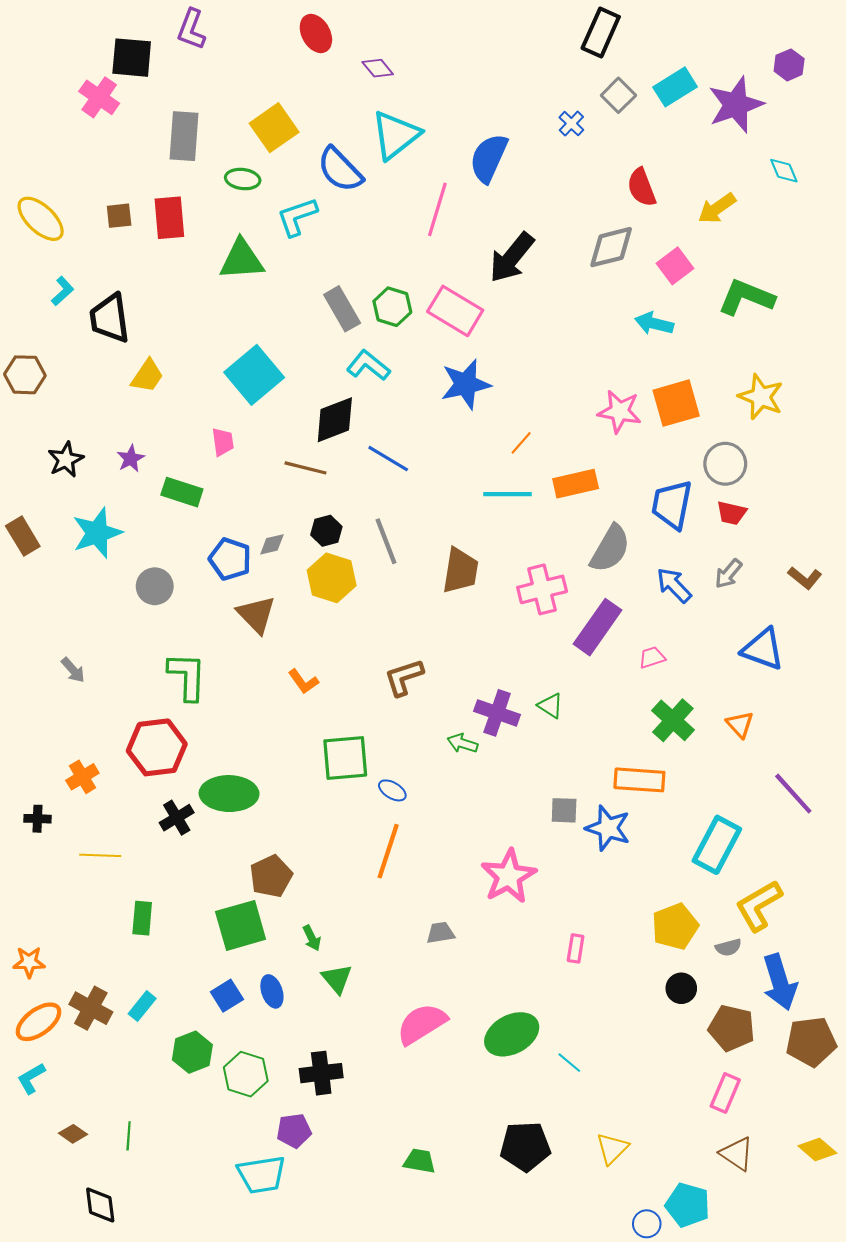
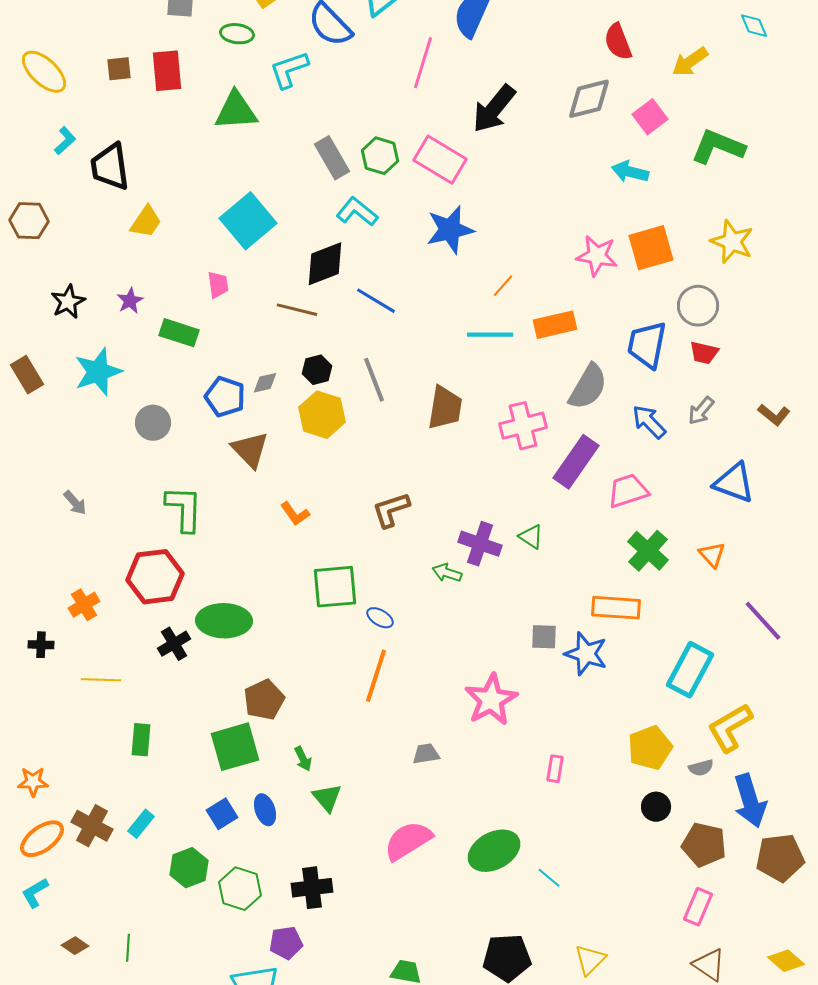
pink trapezoid: (652, 657) -> (628, 491), size x1.6

